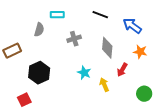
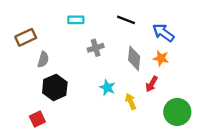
gray semicircle: (39, 30) -> (43, 59), moved
brown rectangle: (12, 51) -> (26, 37), moved
orange star: (140, 52) -> (161, 58), moved
green circle: (144, 94) -> (177, 112), size x1.5

